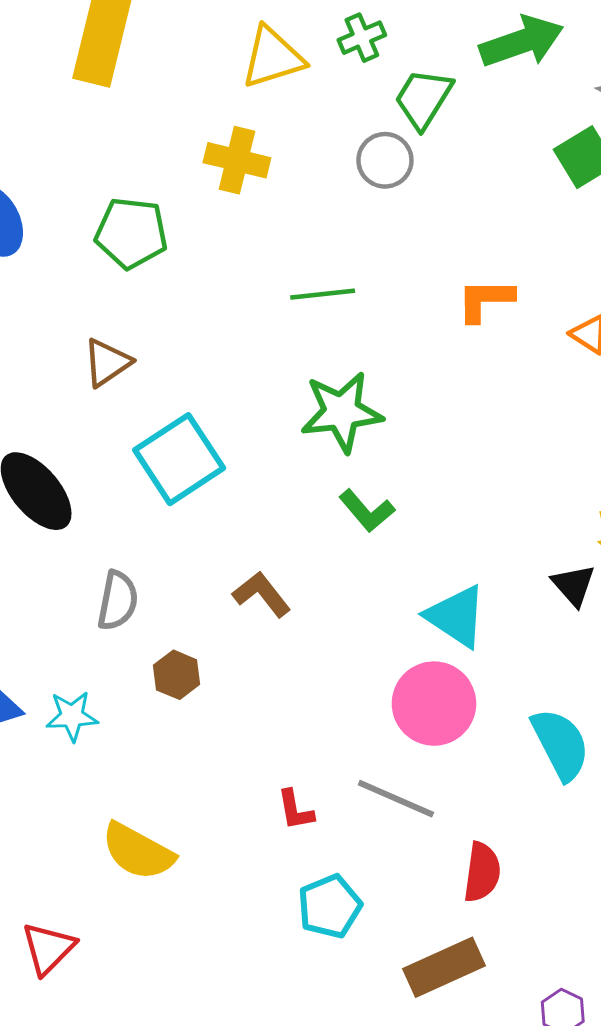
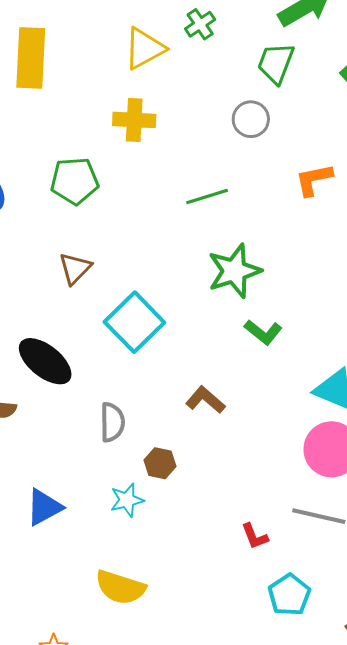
green trapezoid: (423, 98) -> (276, 63), moved
gray circle: (385, 160) -> (251, 119), moved
cyan star: (72, 716) -> (127, 500), moved
yellow semicircle: (138, 851) -> (120, 587), moved

